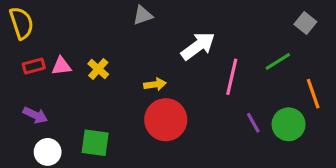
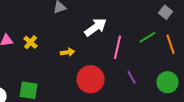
orange line: (313, 94) -> (171, 44), moved
red circle: (166, 120) -> (91, 79), moved
green circle: (289, 124) -> (168, 82), moved

